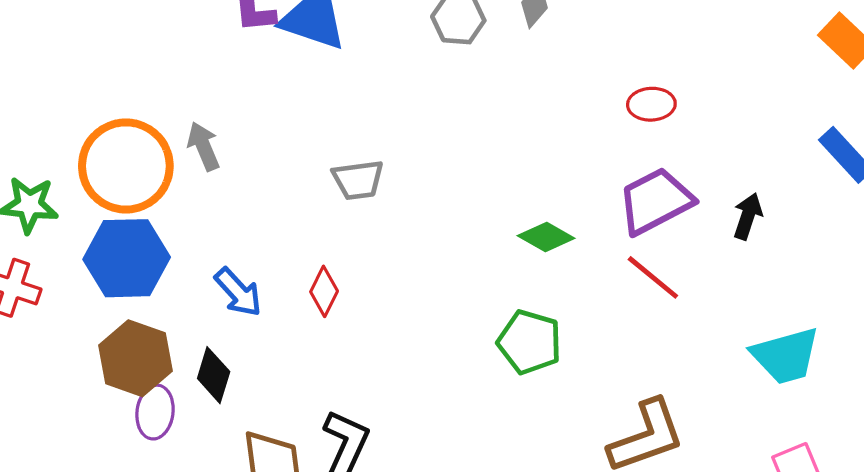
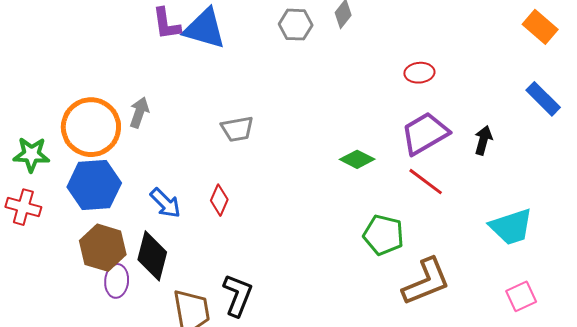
gray arrow: (204, 146) -> (139, 112), turned 44
green pentagon: (530, 342) -> (383, 235), moved
black diamond: (214, 375) -> (152, 256), size x1.4

